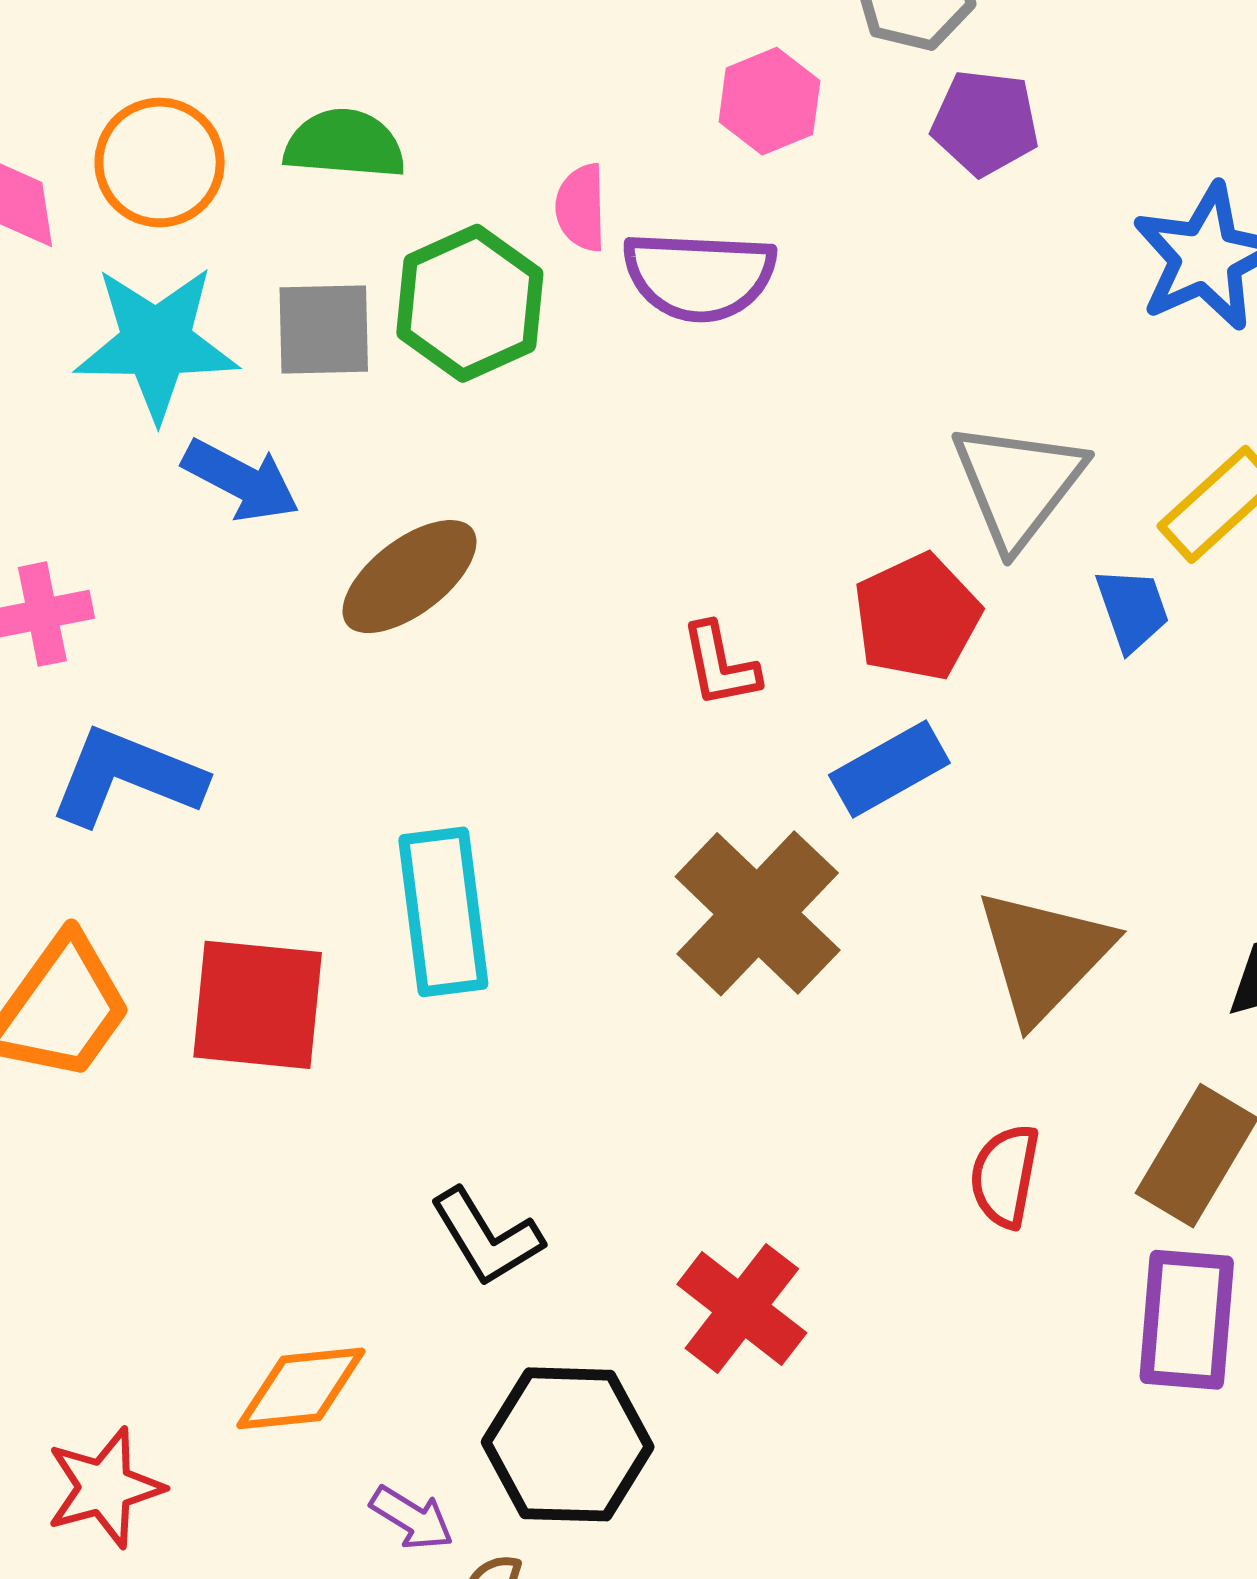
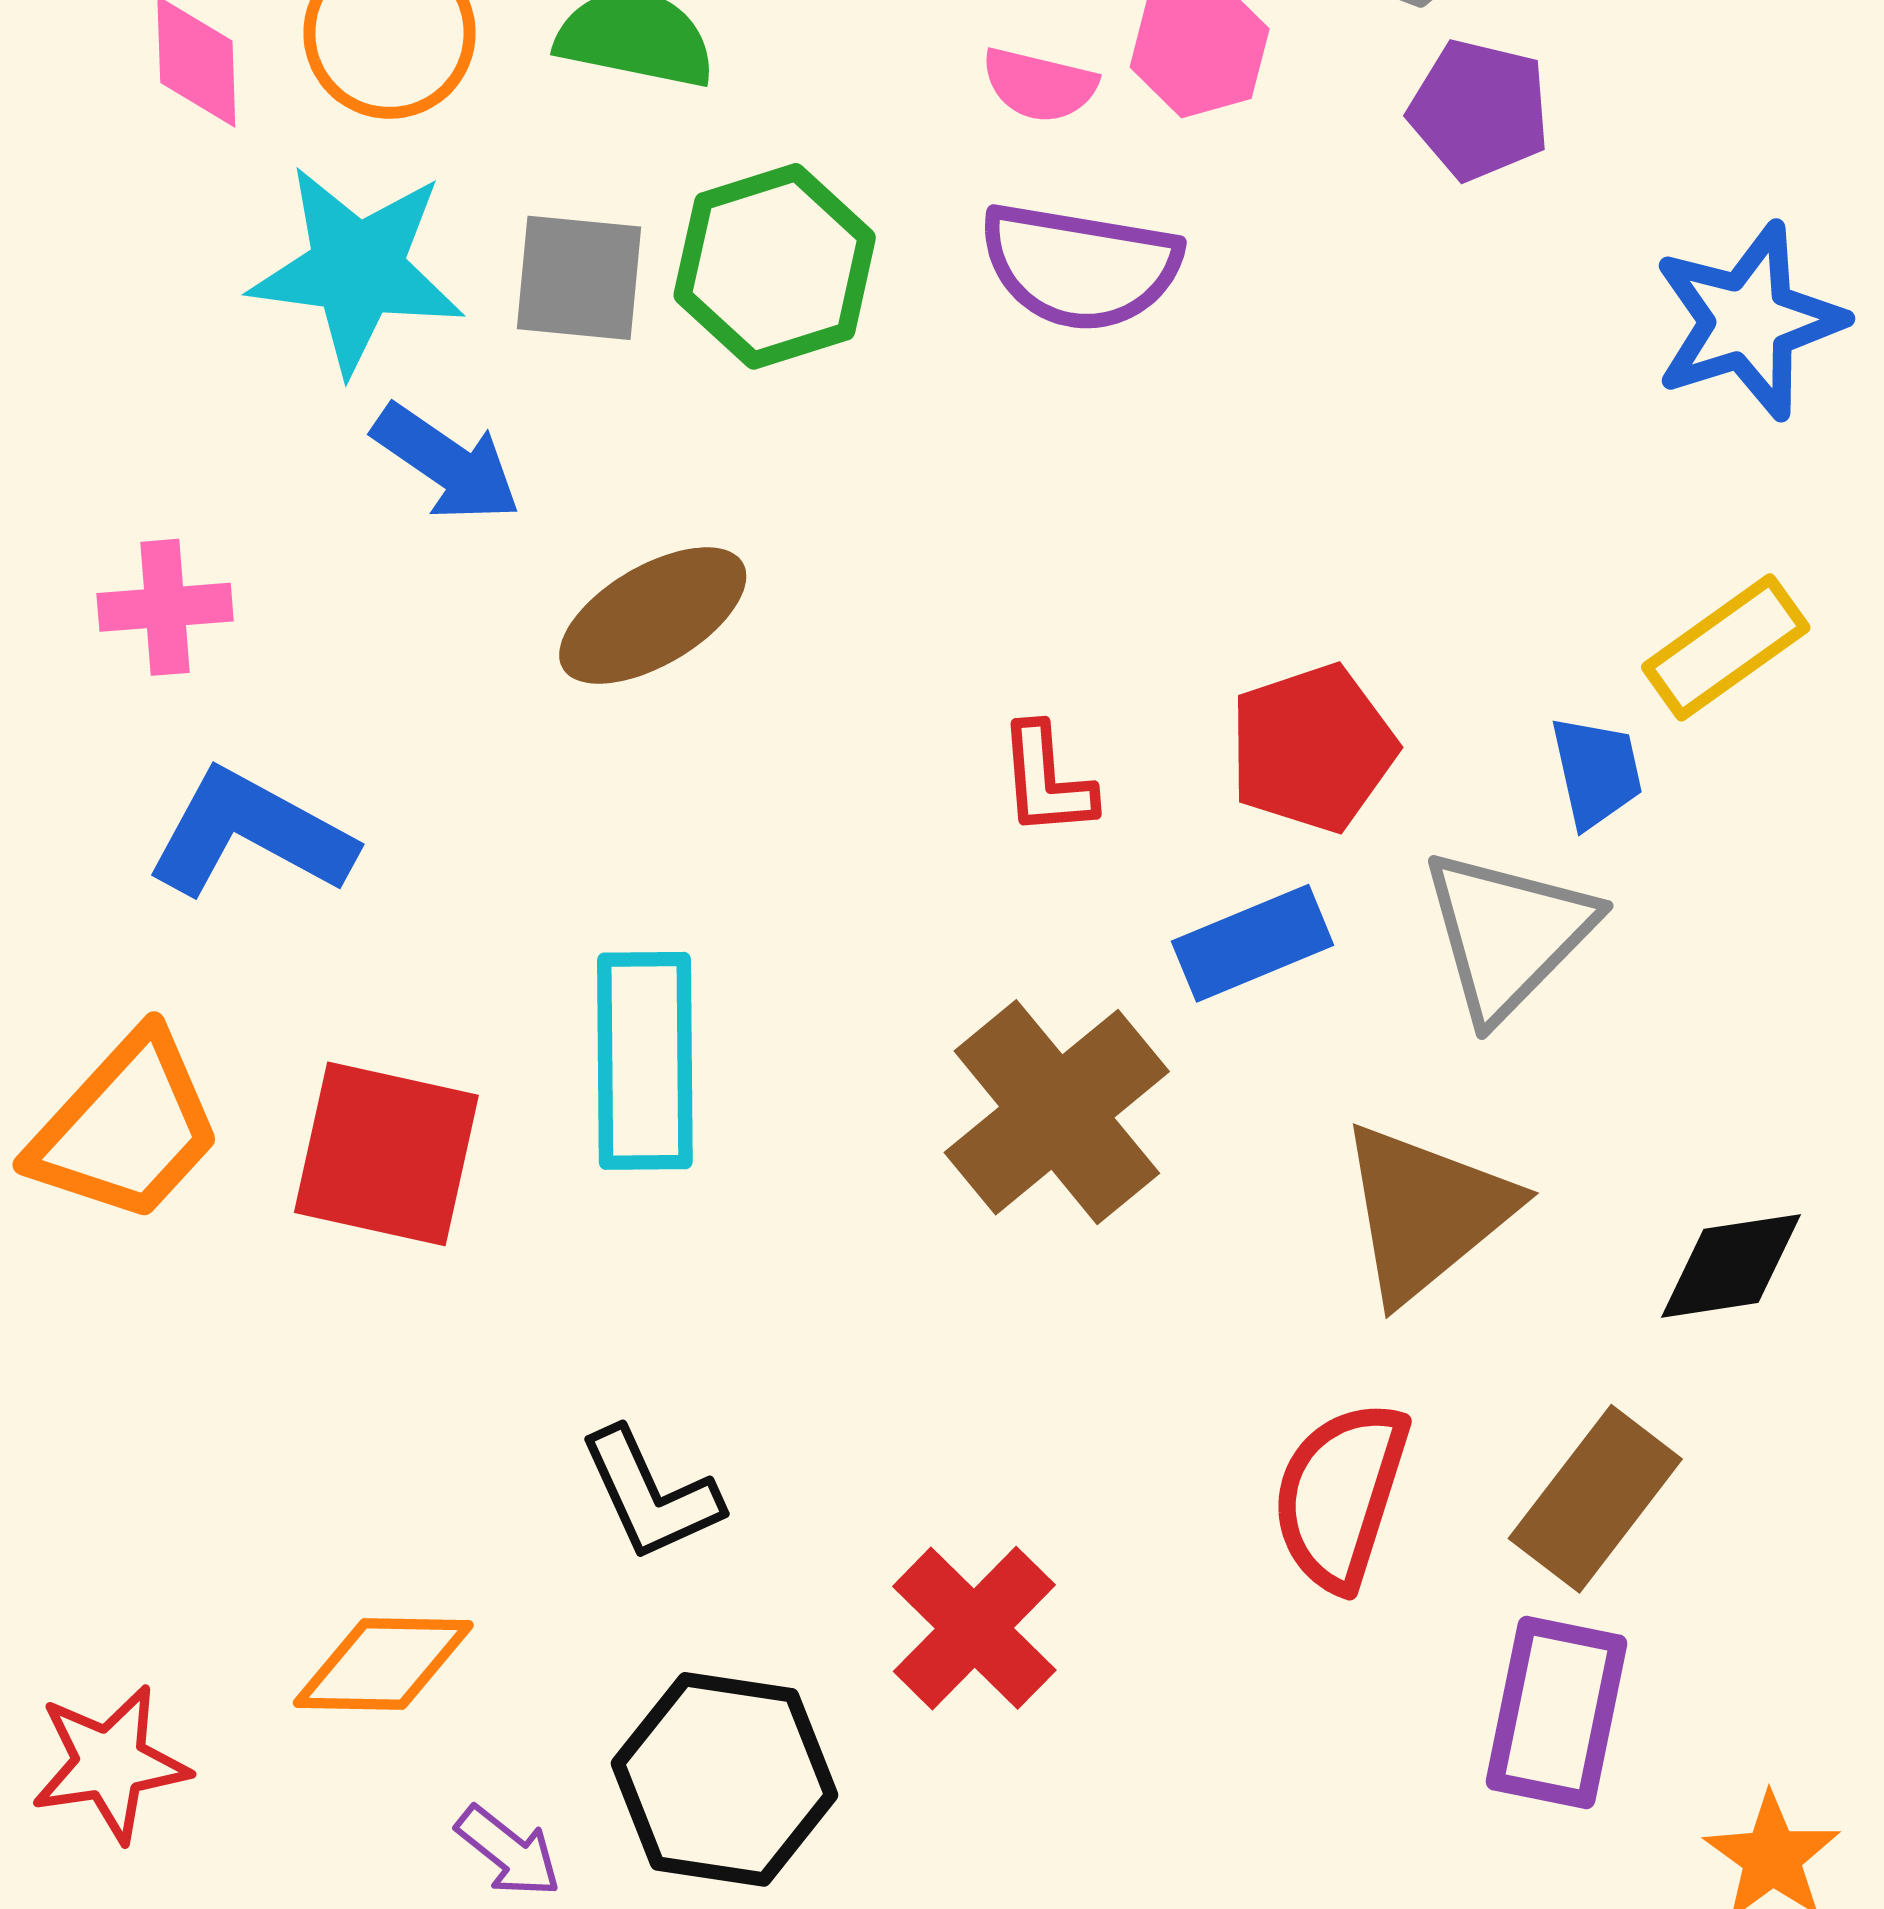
pink semicircle: (581, 207) -> (1039, 85), moved, turned -82
gray triangle: (1018, 484) -> (1508, 934), moved
red semicircle: (1005, 1176) -> (1340, 1495), size x1.4

